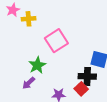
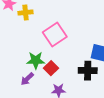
green star: (37, 65) -> (36, 60), turned 30
red square: (81, 89) -> (51, 68), moved

